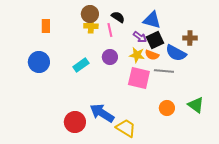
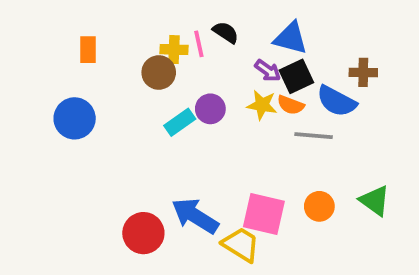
brown circle: (90, 14) -> (159, 72), moved
pink line: (110, 30) -> (199, 44), moved
cyan rectangle: (81, 65) -> (180, 122), moved
pink square: (139, 78) -> (264, 214), moved

